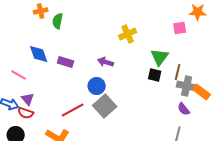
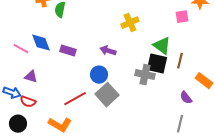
green triangle: (160, 57) -> (162, 46), turned -30
pink line: (19, 75) -> (21, 49), moved
black square: (155, 75) -> (157, 64), size x1.5
gray cross: (187, 86) -> (145, 75), moved
purple triangle: (28, 99) -> (31, 77), moved, turned -32

